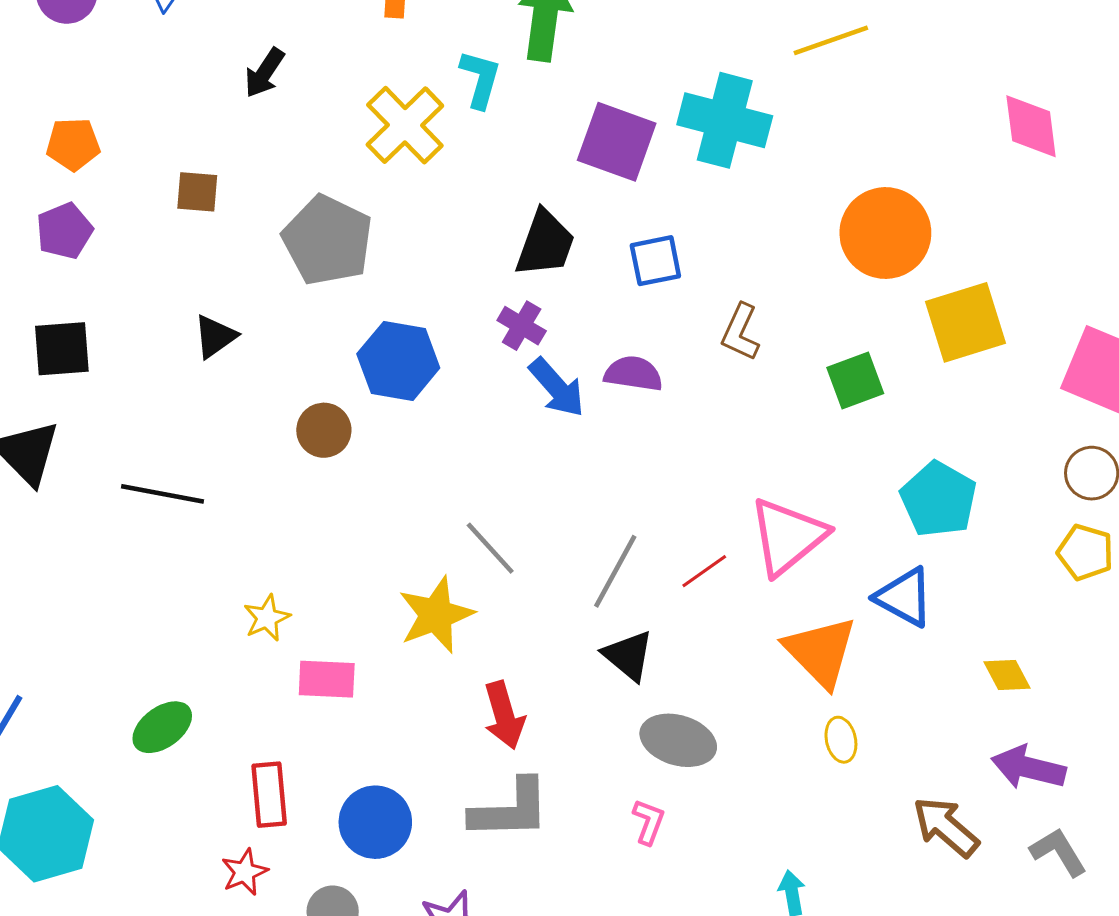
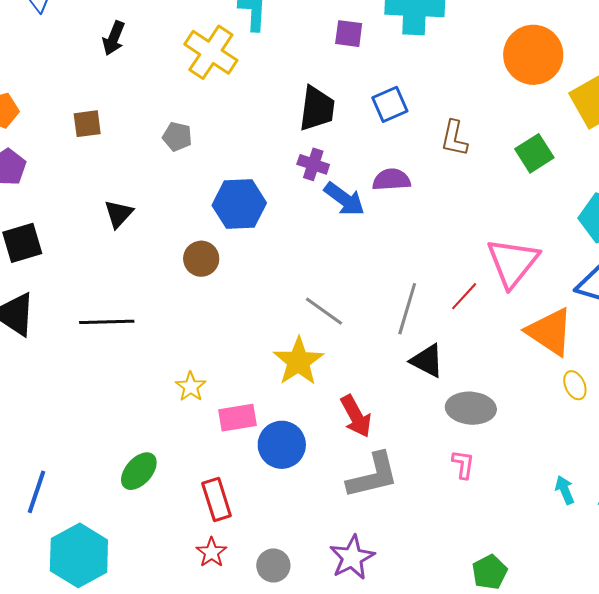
purple square: (617, 142) -> (349, 34), size x0.6
gray pentagon: (328, 240) -> (177, 137), size x0.5
blue circle: (375, 822) -> (282, 445), moved

